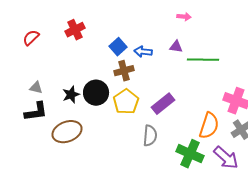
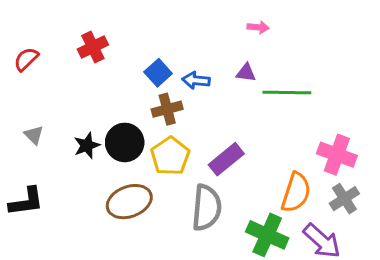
gray triangle: (36, 88) -> (34, 135), turned 32
black L-shape: (36, 112) -> (26, 202), moved
brown ellipse: (67, 132) -> (129, 202), moved
gray semicircle: (150, 136) -> (207, 208), size x1.4

